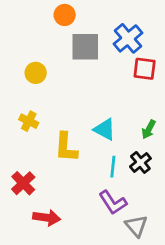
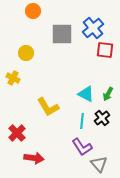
orange circle: (65, 15) -> (33, 11), moved
yellow cross: (29, 121) -> (13, 78), moved
cyan triangle: (105, 129) -> (86, 94), moved
yellow L-shape: (66, 147) -> (48, 107), turned -35

